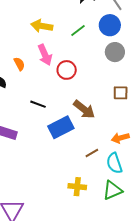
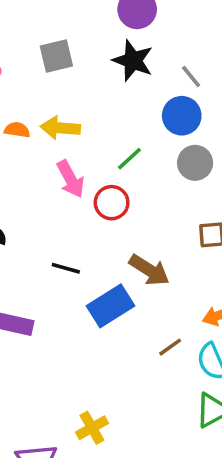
green line: (78, 30) -> (129, 159), moved
orange semicircle: (19, 64) -> (17, 130), moved, turned -48
yellow cross: (77, 187) -> (92, 428), moved, turned -30

